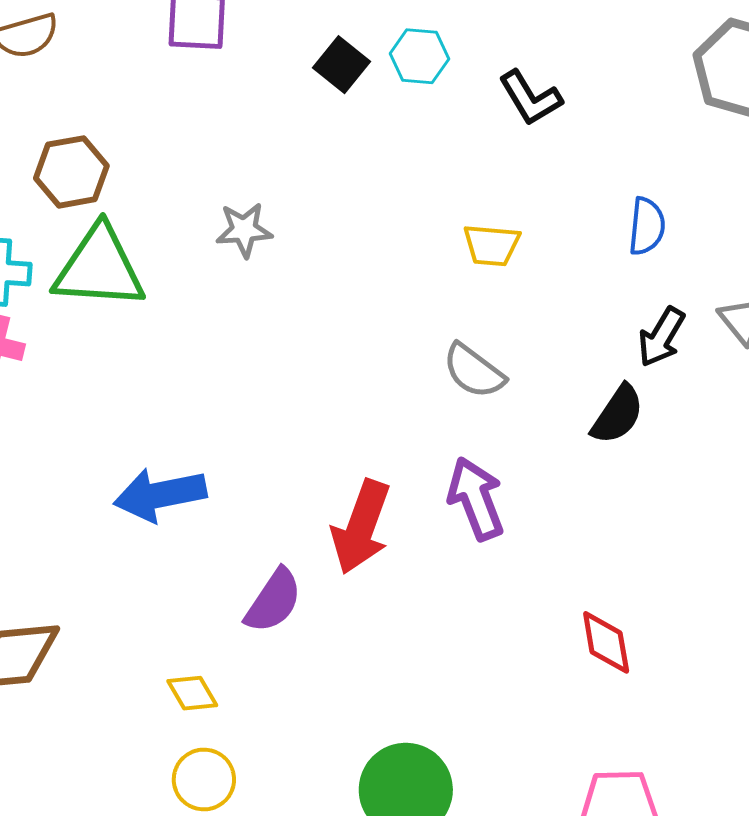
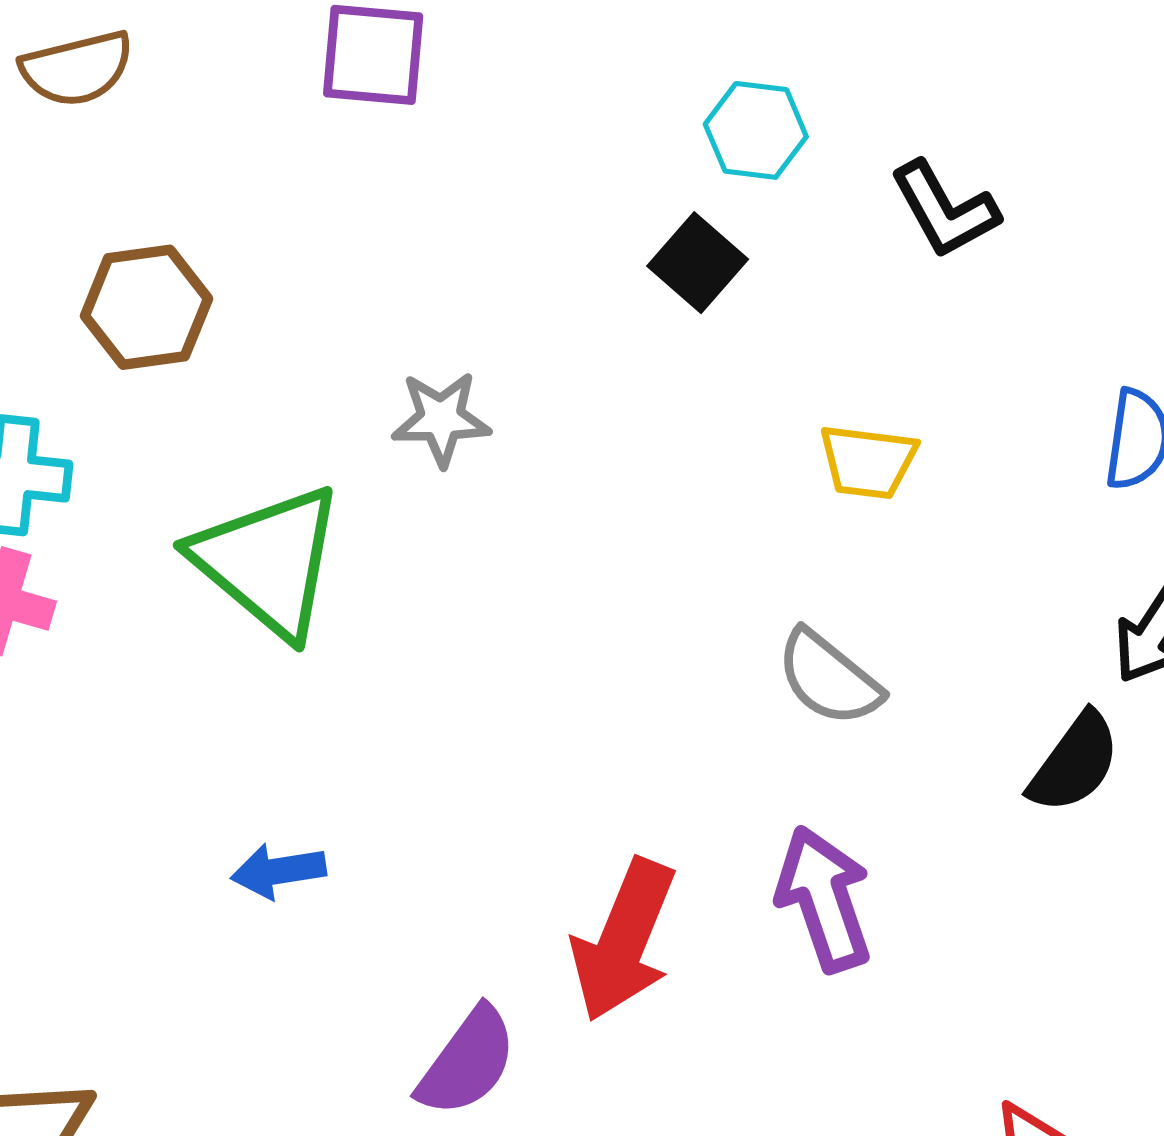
black square: (341, 65) -> (698, 263), moved
green triangle: (99, 268) -> (268, 561), moved, turned 34
blue arrow: (160, 495) -> (278, 871), size x0.6

